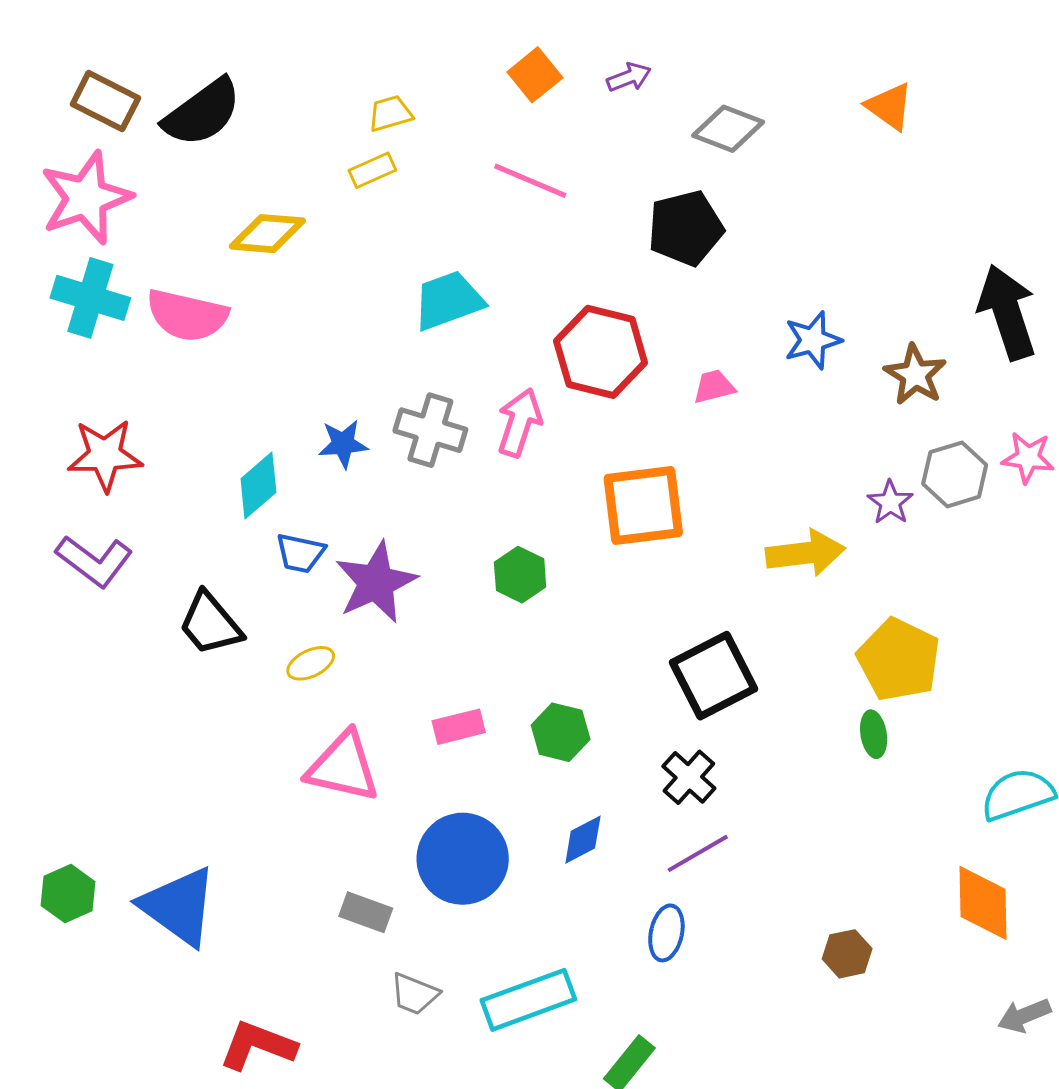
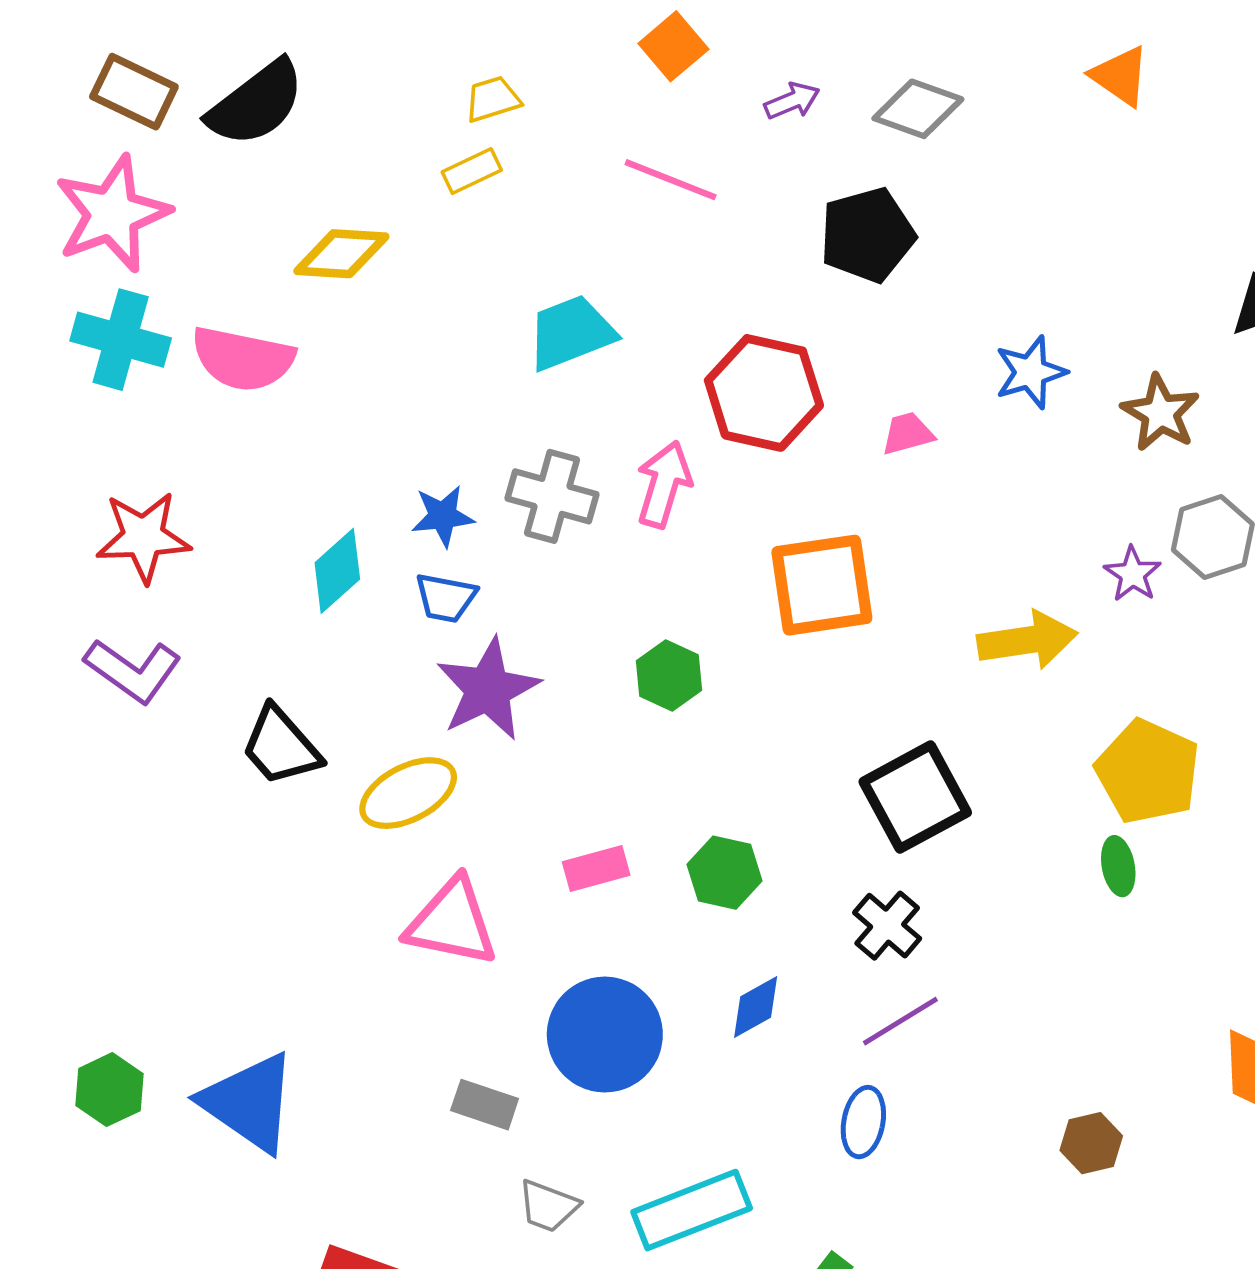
purple arrow: (629, 77) -> (792, 101), moved
blue trapezoid: (300, 553) -> (446, 598), moved
yellow ellipse: (311, 663) -> (408, 793), size x1.6

